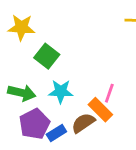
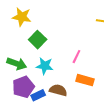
pink line: (109, 93) -> (76, 57), moved
orange rectangle: (100, 110) -> (85, 80), moved, turned -36
brown semicircle: (83, 123) -> (58, 90), turned 42

